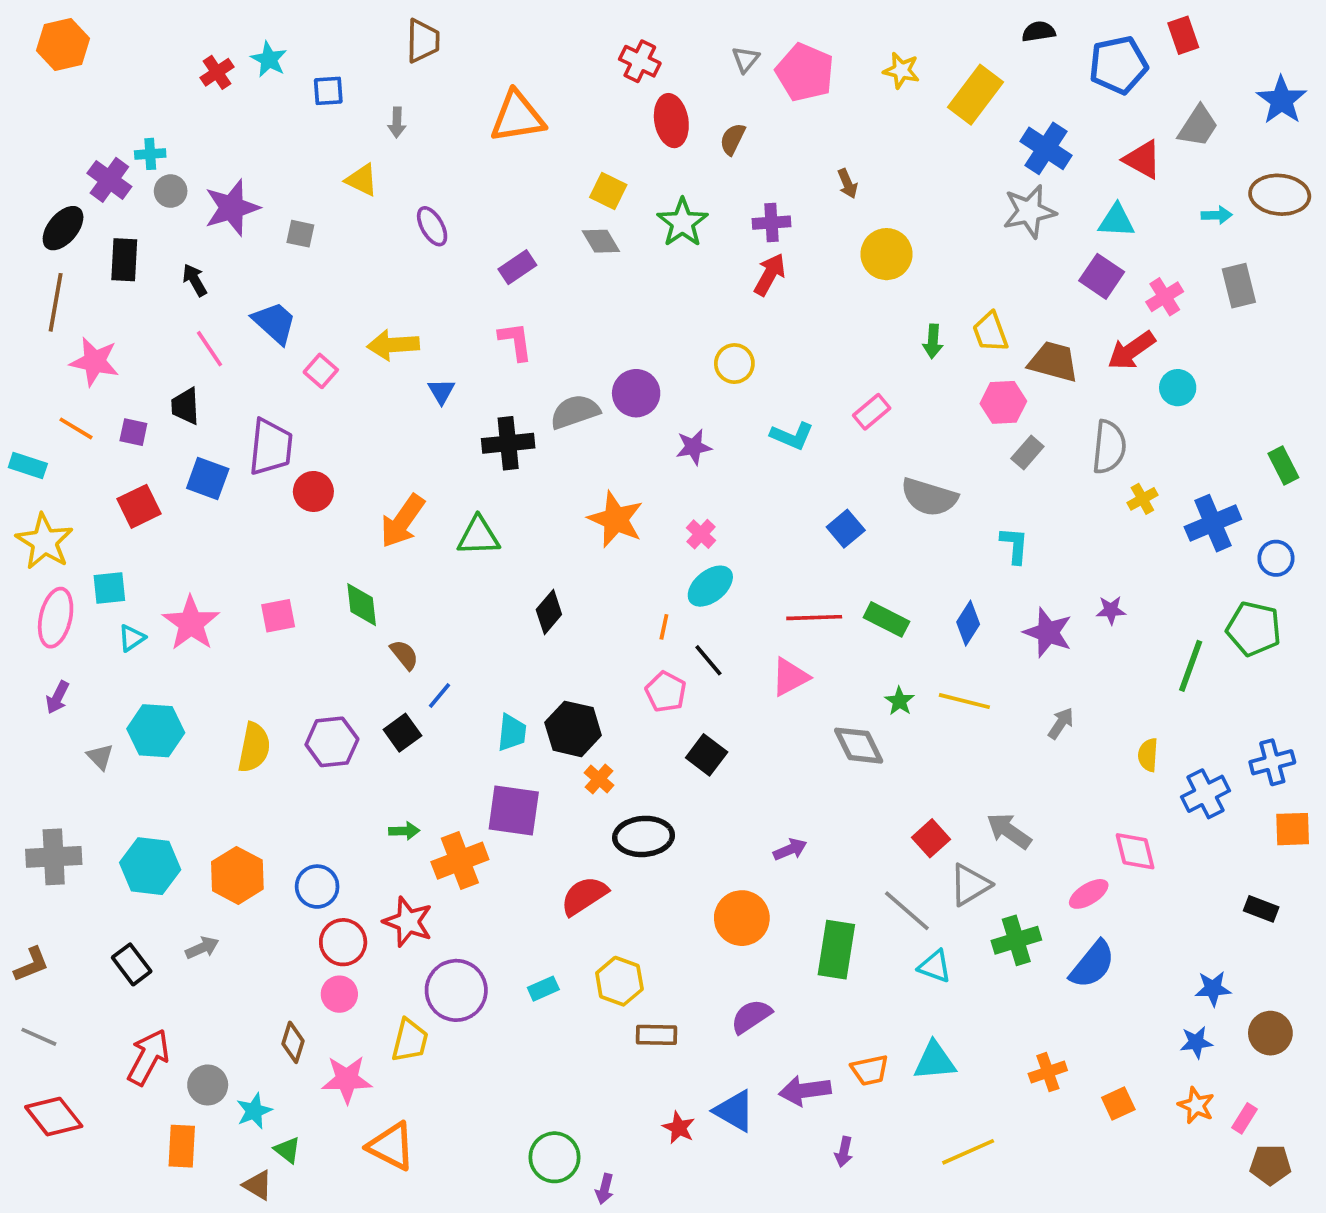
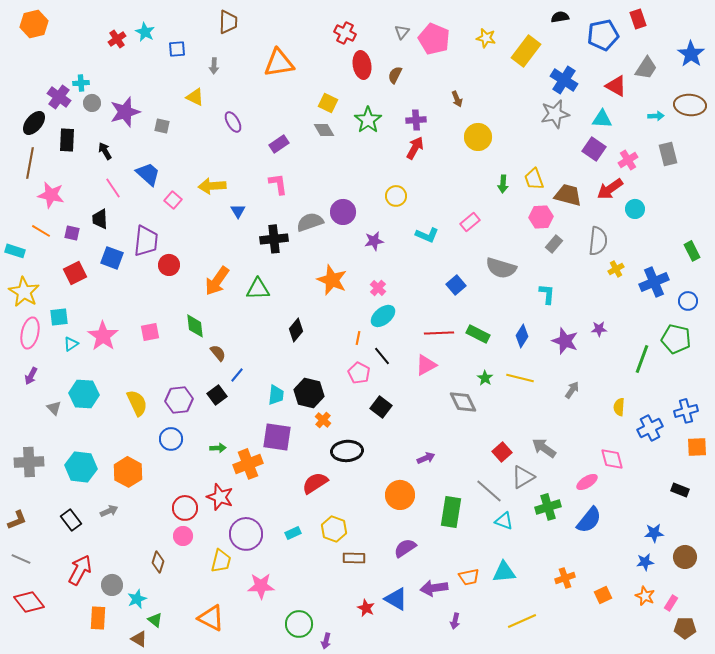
yellow semicircle: (254, 747) -> (137, 403), turned -36
blue circle: (317, 887) -> (171, 439), moved
pink star: (347, 1079) -> (261, 586), moved

